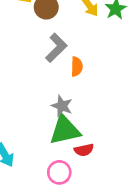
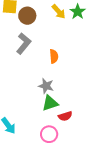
gray L-shape: (56, 48) -> (24, 43), moved
green triangle: (65, 130) -> (50, 103), size x0.7

